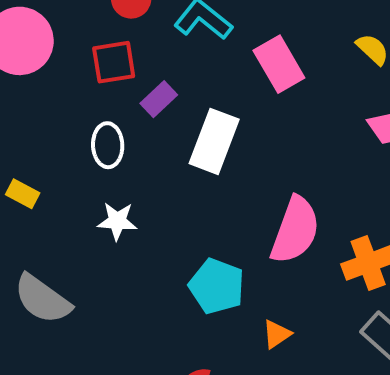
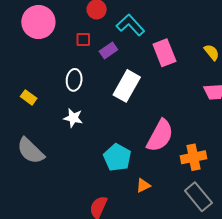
red square: (114, 62) -> (83, 39), size x0.7
purple rectangle: (159, 99) -> (108, 50), moved

